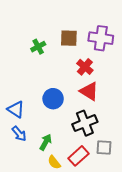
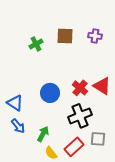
purple cross: (101, 38) -> (95, 36), size x0.6
red cross: (85, 67) -> (80, 88), moved
red triangle: (89, 91) -> (102, 86), moved

